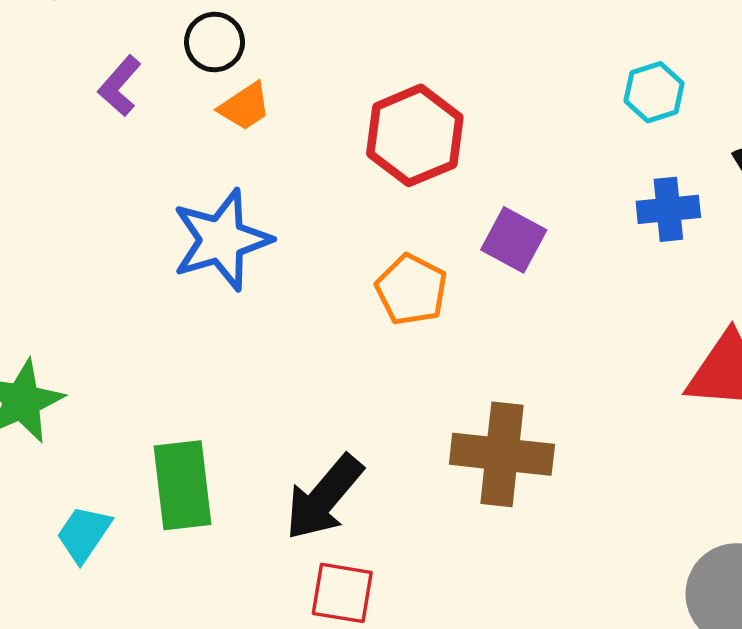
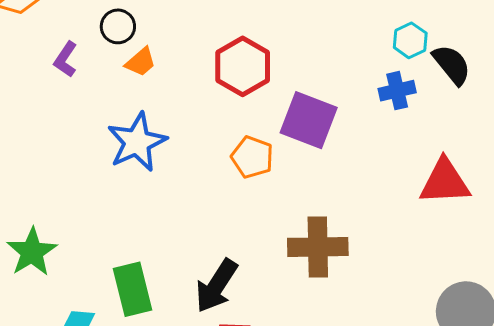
cyan hexagon: (654, 92) -> (410, 40), moved
purple square: (514, 240) -> (309, 120), size x1.5

